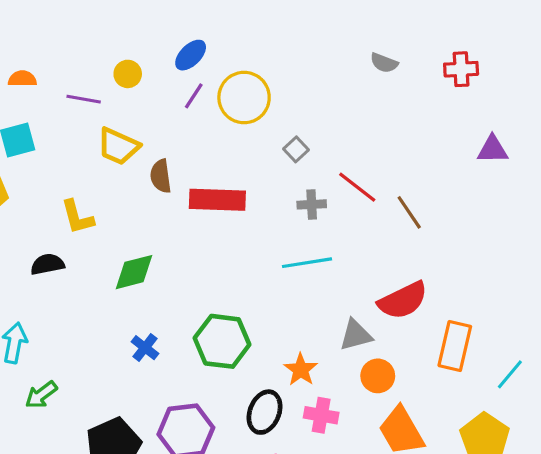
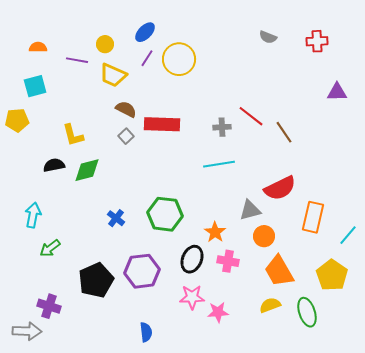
yellow trapezoid: (118, 146) -> (113, 75), moved
gray square: (296, 149) -> (126, 136), moved
brown semicircle: (161, 176) -> (126, 109), turned 125
green diamond: (134, 272) -> (87, 170), moved

